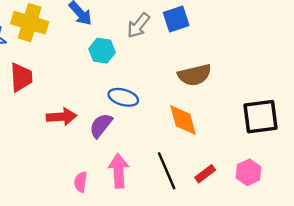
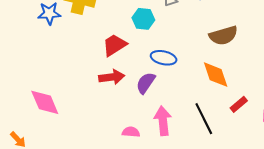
red trapezoid: (21, 77) -> (114, 45), moved, turned -116
red rectangle: (205, 174) -> (239, 104), moved
pink semicircle: (81, 182) -> (131, 132), turned 90

